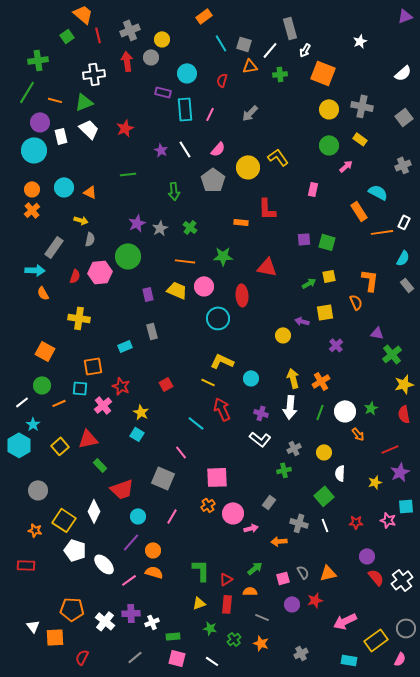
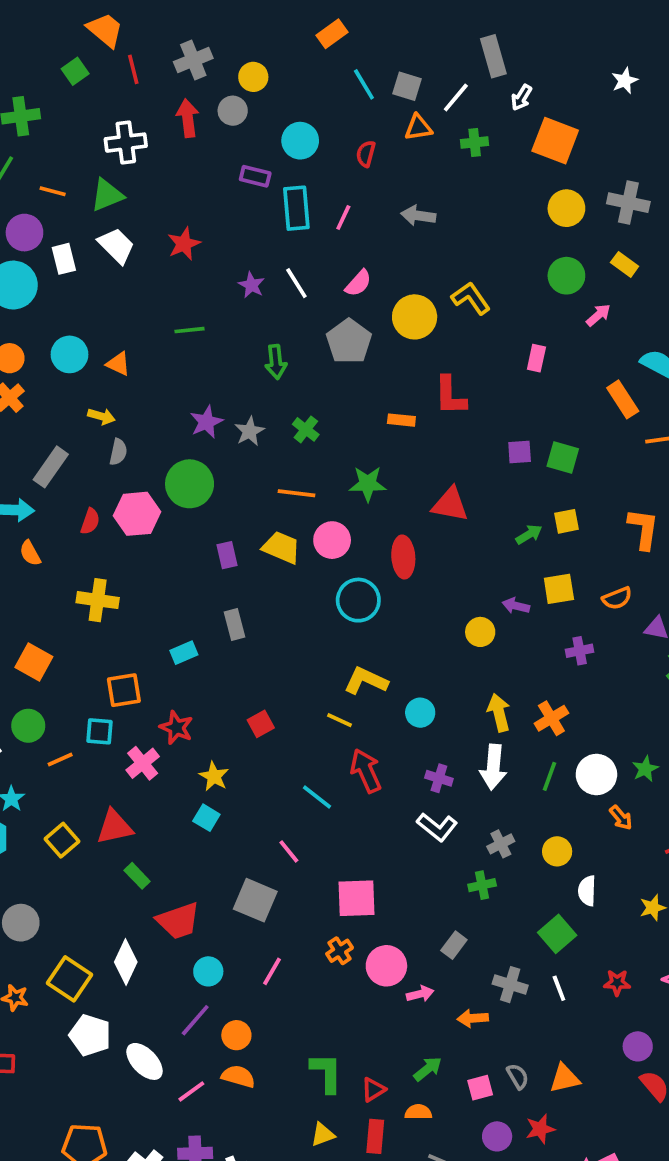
gray arrow: (250, 113) -> (418, 216), turned 54
orange semicircle: (356, 302) -> (617, 598), moved, turned 91
purple cross: (336, 345) -> (580, 651), turned 32

